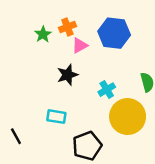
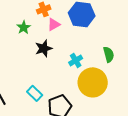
green star: (43, 34) -> (24, 27), moved
cyan rectangle: (56, 117) -> (35, 93), moved, turned 35

